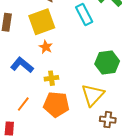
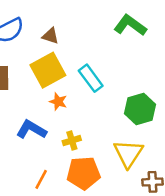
cyan rectangle: (84, 15) -> (91, 78), moved

